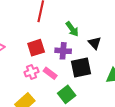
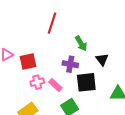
red square: (36, 48) -> (28, 62), moved

